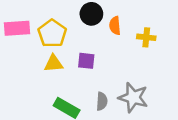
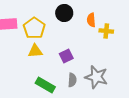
orange semicircle: (115, 26) -> (91, 20), moved
purple square: (86, 61) -> (66, 56), moved, turned -32

